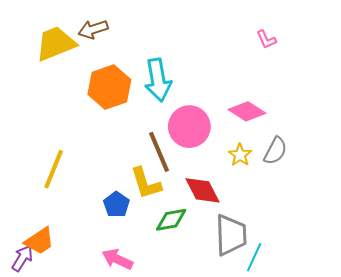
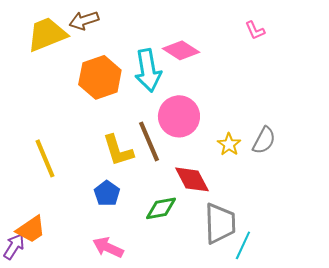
pink diamond: (247, 111) -> (181, 50), moved
yellow line: (54, 169) -> (45, 158), turned -45
yellow L-shape: (146, 183) -> (118, 150), moved

